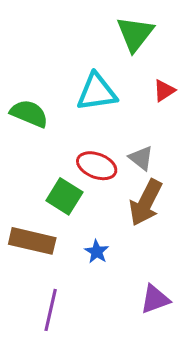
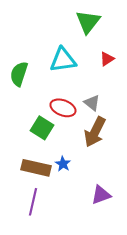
green semicircle: (29, 114) -> (19, 74), turned -95
brown rectangle: (32, 241) -> (36, 168), moved

